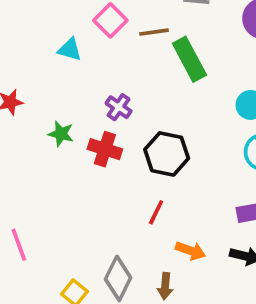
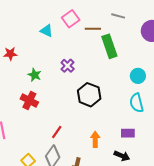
red cross: (105, 149) -> (29, 101), moved
red line: (156, 212) -> (57, 132), moved
orange arrow: (191, 251) -> (95, 139), moved, turned -119

